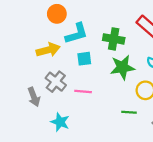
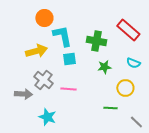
cyan L-shape: (77, 33) -> (62, 36), turned -85
green star: (122, 67) -> (104, 67), size x0.6
gray arrow: (34, 97) -> (23, 94), turned -66

